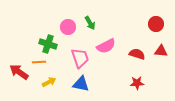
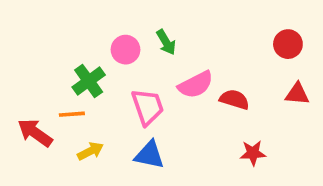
green cross: (48, 44) -> (89, 81), turned 36
red semicircle: (137, 54) -> (234, 99), moved

